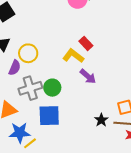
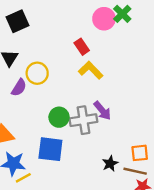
red rectangle: (86, 43) -> (82, 47), moved
yellow L-shape: (73, 56) -> (91, 70), moved
gray cross: (30, 88) -> (83, 120), moved

